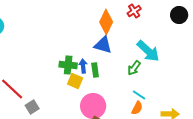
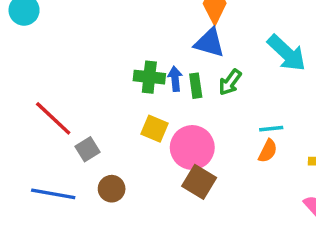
green arrow: (134, 68) -> (230, 82), moved
yellow square: (75, 81) -> (154, 129), moved
cyan line: (139, 95) -> (271, 129), turned -40

